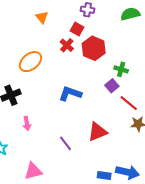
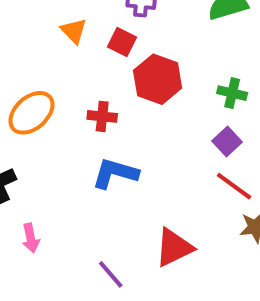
orange triangle: (42, 17) -> (74, 31), moved
red cross: (67, 45) -> (102, 116), moved, turned -32
green cross: (121, 69) -> (232, 93), moved
purple square: (112, 86) -> (227, 141), moved

